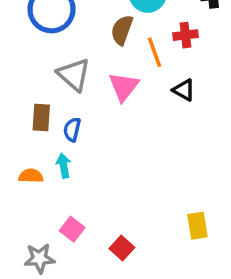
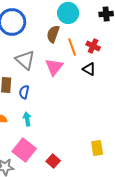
red cross: (185, 35) -> (93, 46), moved, turned 32
cyan arrow: (64, 166) -> (27, 119), moved
pink square: (72, 229) -> (24, 150), size x1.6

